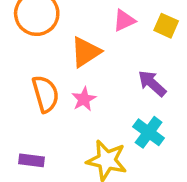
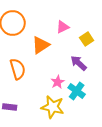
yellow square: (166, 26) -> (87, 39), moved, turned 32
pink star: (84, 99) -> (58, 82), moved

